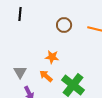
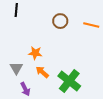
orange star: (52, 57) -> (35, 53), moved

